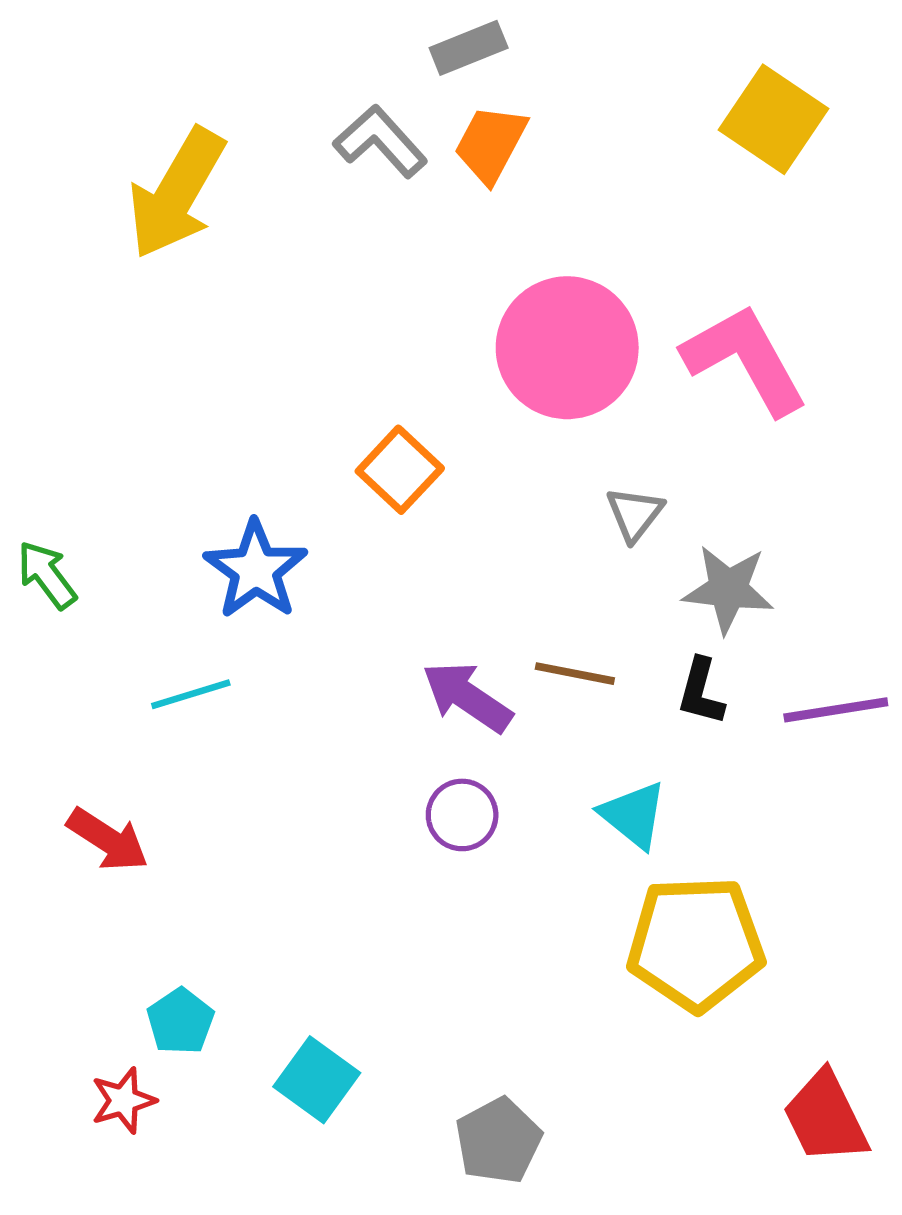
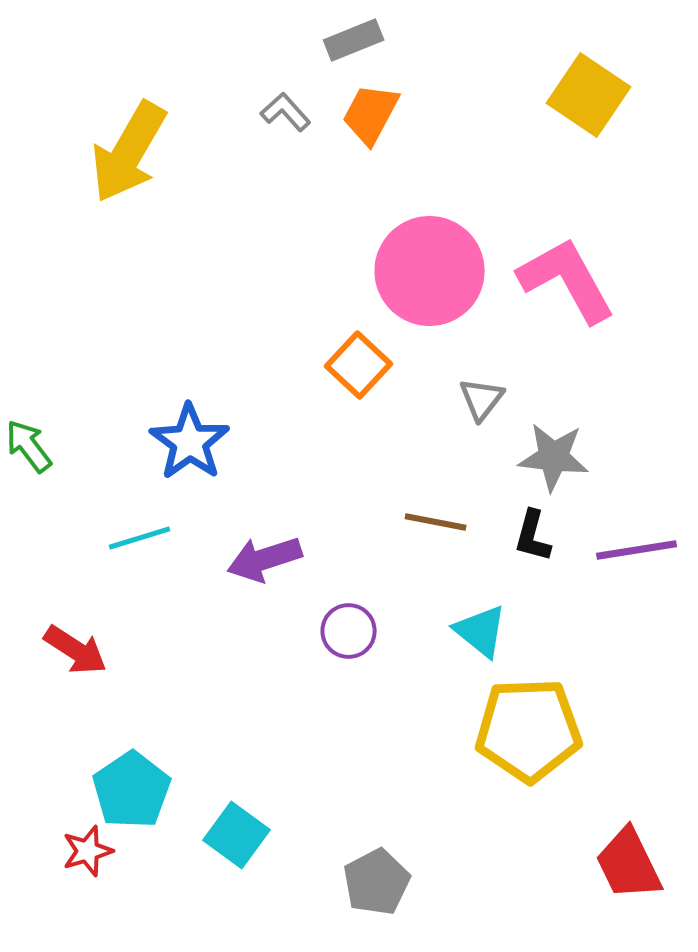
gray L-shape: (380, 141) -> (286, 112), size x0.7
orange square: (400, 470) -> (359, 365), moved
purple arrow: (467, 697) -> (265, 559), moved, turned -52
cyan pentagon: (180, 1021) -> (132, 790), size x1.5

